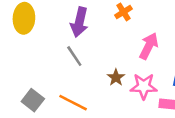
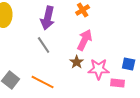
pink arrow: (149, 46) -> (85, 40), moved

